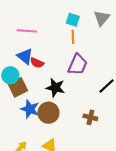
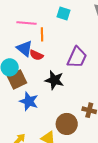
cyan square: (73, 20) -> (64, 14), moved
orange line: (73, 37) -> (42, 34), moved
brown circle: (48, 113) -> (67, 124), moved

